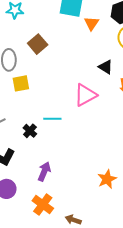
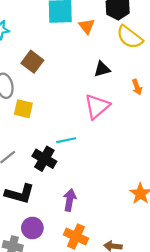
black triangle: (106, 67) -> (102, 69), moved, turned -35
yellow square: (21, 83) -> (23, 109), turned 36
black cross: (30, 131) -> (44, 159), size x1.5

